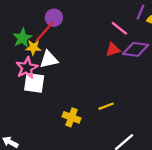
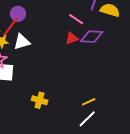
white triangle: (49, 60) -> (22, 42), moved
yellow line: (106, 106) -> (89, 102), moved

